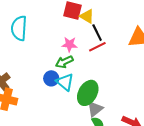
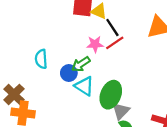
cyan semicircle: (19, 28) -> (41, 59), moved, size x0.7
pink star: (69, 44) -> (95, 44), moved
blue circle: (51, 78) -> (69, 73), moved

